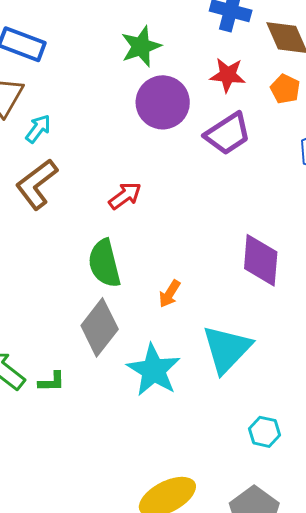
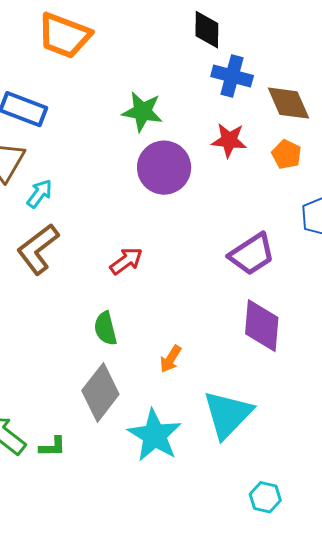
green star: (141, 46) -> (142, 112), turned 30
purple trapezoid: (228, 134) -> (252, 254), moved
green semicircle: (104, 263) -> (105, 328), size x0.7

